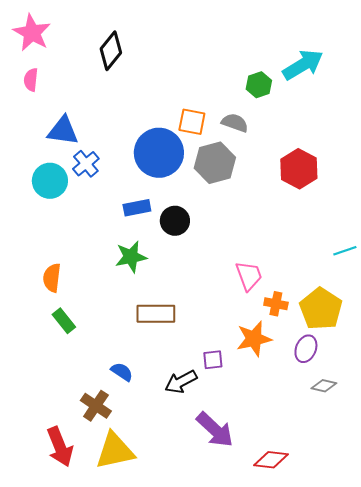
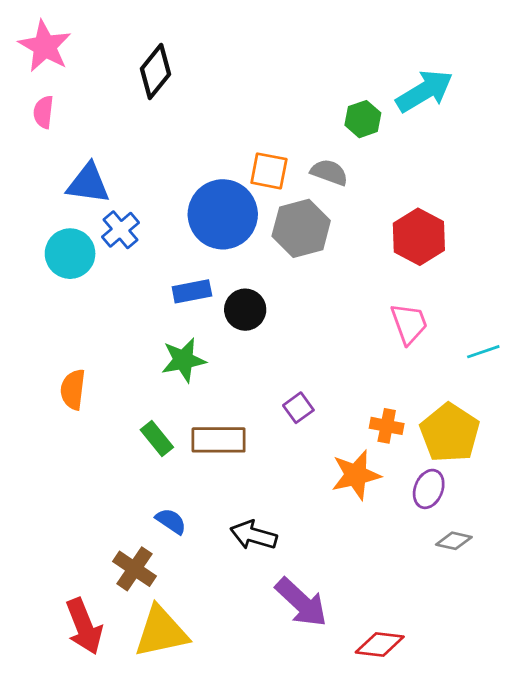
pink trapezoid: (249, 276) -> (409, 324), moved
green rectangle: (64, 321) -> (157, 439), moved
purple square: (213, 360) -> (298, 408), moved, turned -30
black arrow: (181, 382) -> (254, 535), turned 44

